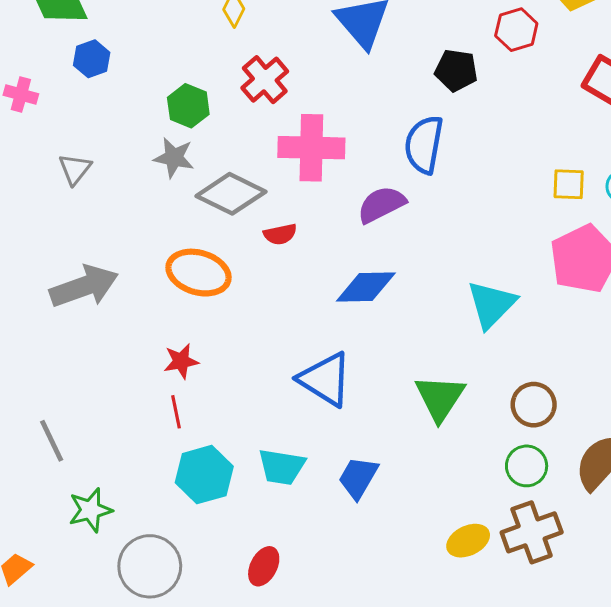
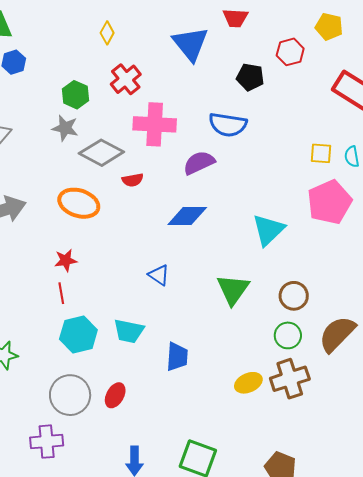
blue semicircle: (424, 145) -> (228, 125), turned -93
blue triangle: (325, 379) -> (159, 275), size x0.6
blue trapezoid: (358, 478) -> (177, 357), moved, turned 152
gray circle: (150, 566) -> (70, 395), moved

